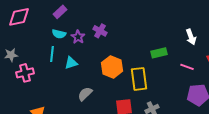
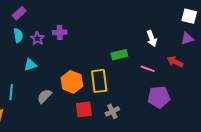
purple cross: (100, 31) -> (60, 32), turned -32
cyan semicircle: (59, 34) -> (18, 35), turned -112
cyan line: (52, 54) -> (11, 92), moved
orange hexagon: (112, 67) -> (72, 82), moved

